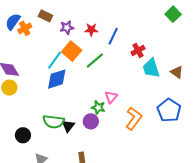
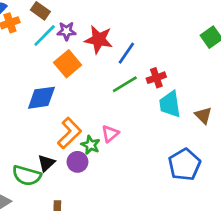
red star: (91, 30) -> (99, 40), size x1.5
cyan line: (55, 60) -> (45, 35), moved
green line: (95, 61) -> (125, 84), moved
orange L-shape: (134, 118) -> (69, 133), moved
green semicircle: (54, 122) -> (27, 176), moved

